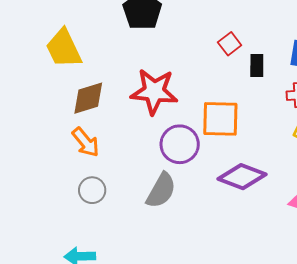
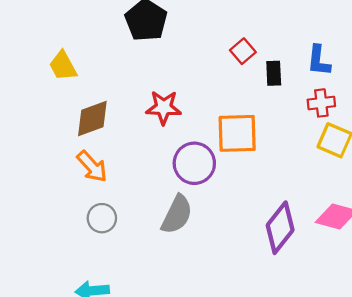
yellow trapezoid: (64, 48) -> (63, 66), size x0.7
red star: (154, 92) -> (164, 107), size x0.7
purple diamond: (242, 177) -> (280, 228), moved, turned -69

